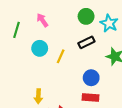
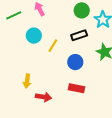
green line: (16, 30) -> (14, 15), turned 42
blue circle: (91, 78) -> (75, 62), moved

